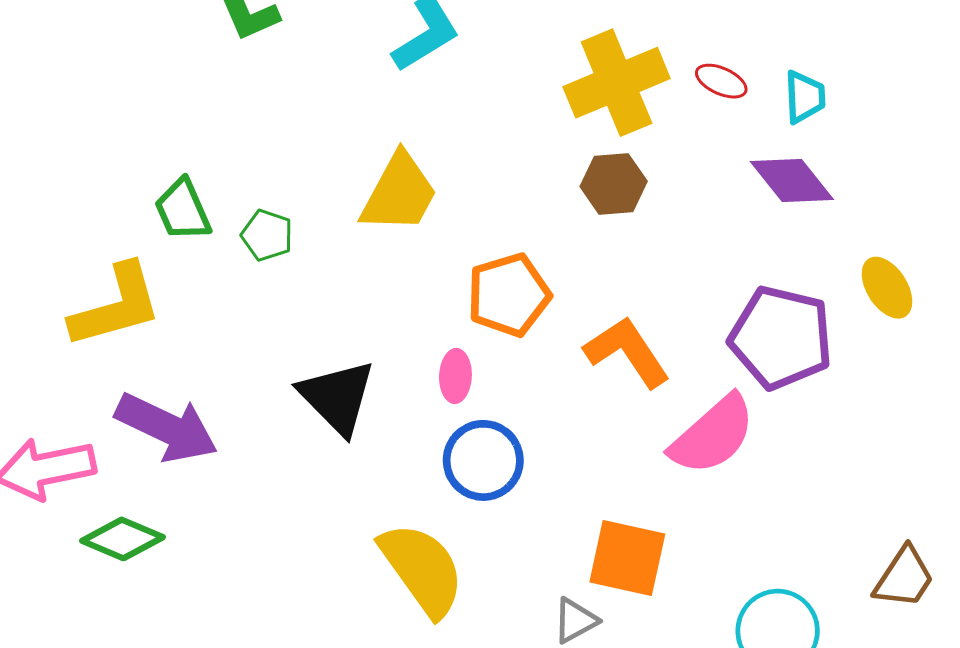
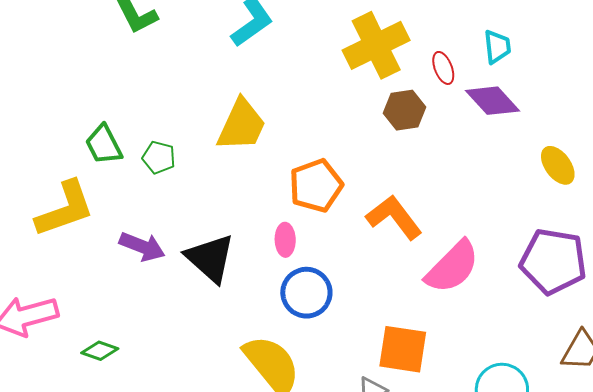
red ellipse: (721, 81) -> (443, 68), moved, turned 48
brown hexagon: (614, 184) -> (404, 110), moved
purple pentagon: (781, 338) -> (553, 261), moved
purple arrow: (167, 428) -> (142, 247), moved, size x0.7
green diamond: (123, 539) -> (100, 351), moved, size x0.7

